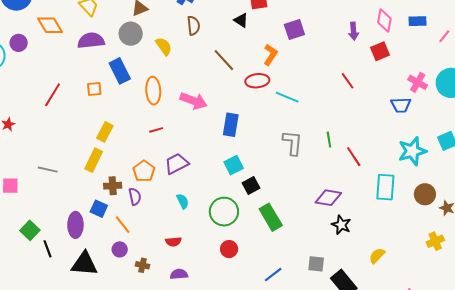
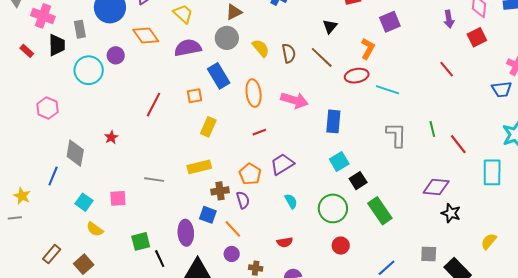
black triangle: (241, 20) -> (330, 26), moved, turned 42
brown semicircle: (193, 26) -> (289, 53), moved
yellow rectangle: (105, 132) -> (208, 127), moved
yellow rectangle: (94, 160) -> (199, 167), turned 55
green square: (30, 230) -> (141, 241), turned 36

